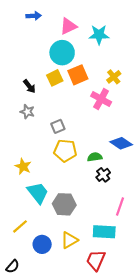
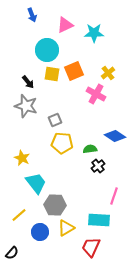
blue arrow: (34, 16) -> (32, 15), turned 72
cyan circle: (62, 53) -> (47, 50), moved
yellow square: (55, 78) -> (52, 74), turned 35
gray star: (27, 112) -> (26, 106), size x1.6
gray hexagon: (64, 204) -> (55, 205), moved

